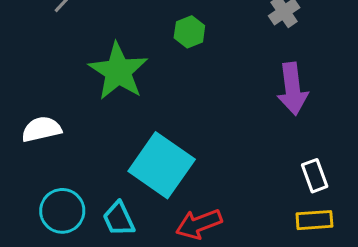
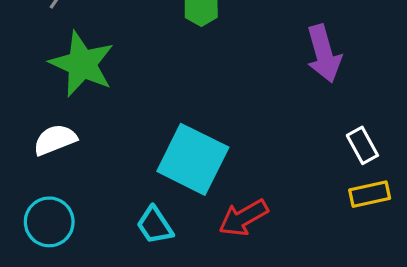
green star: (118, 71) -> (82, 64), moved
cyan circle: (62, 211) -> (49, 222), moved

